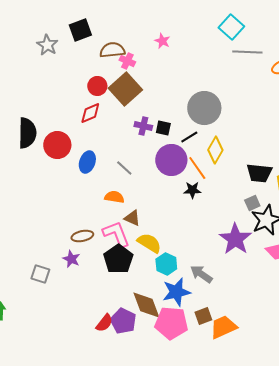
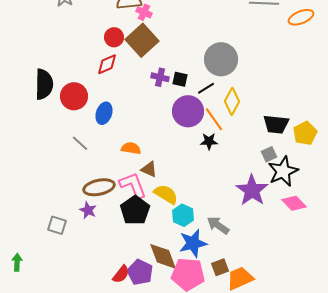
gray line: (124, 168) -> (80, 143), moved
brown ellipse: (82, 236) -> (99, 187), size x1.4

